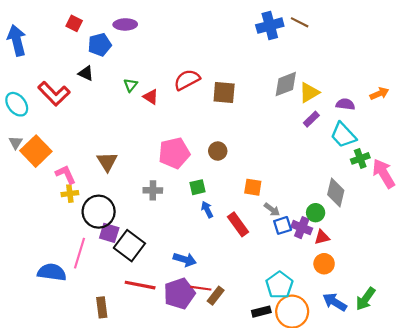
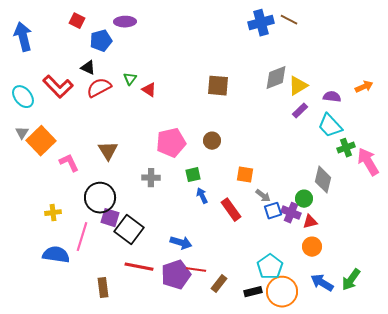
red semicircle: (187, 80) -> (99, 88), moved
yellow cross: (70, 194) -> (53, 213), moved
brown rectangle: (216, 296) -> (219, 284), moved

